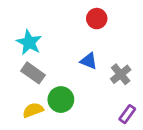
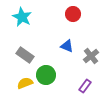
cyan star: (29, 42) -> (22, 17), moved
purple rectangle: (127, 114) -> (85, 86), moved

